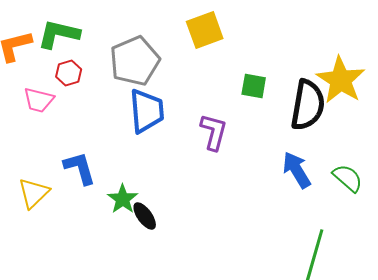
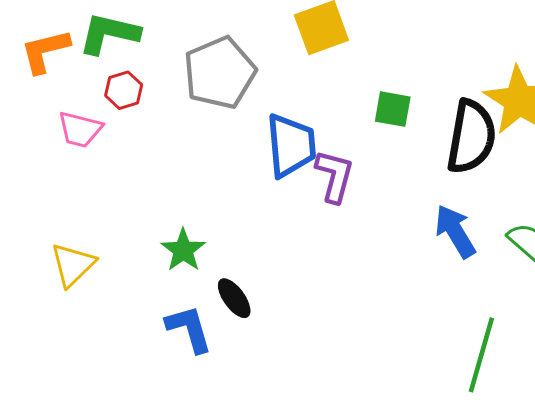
blue trapezoid: (147, 111) -> (291, 145), moved
blue L-shape: (80, 168) -> (189, 329), moved
green star: (123, 199) -> (183, 250), moved

